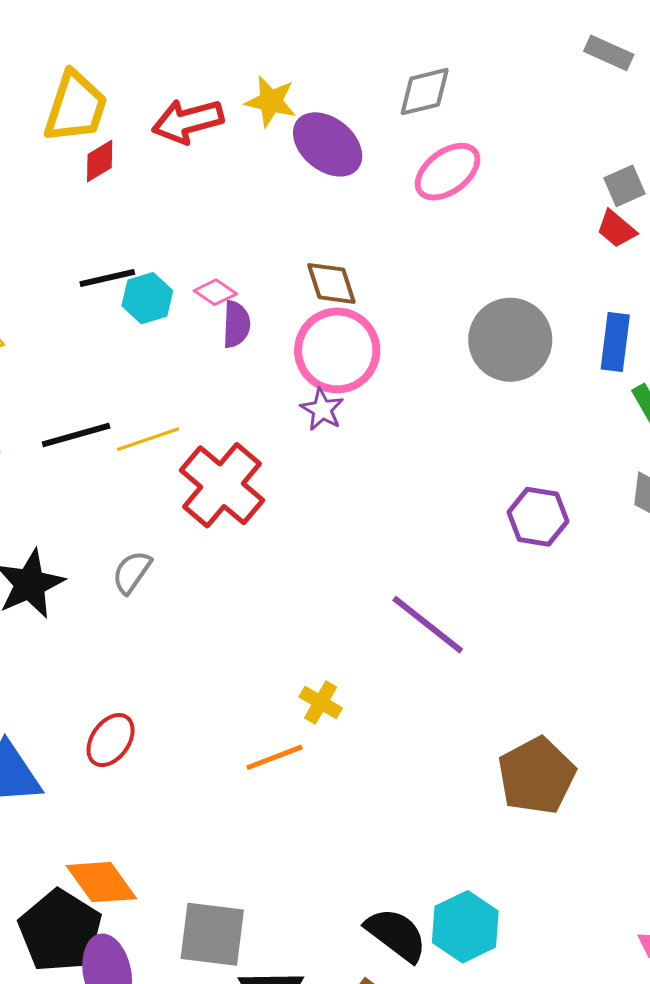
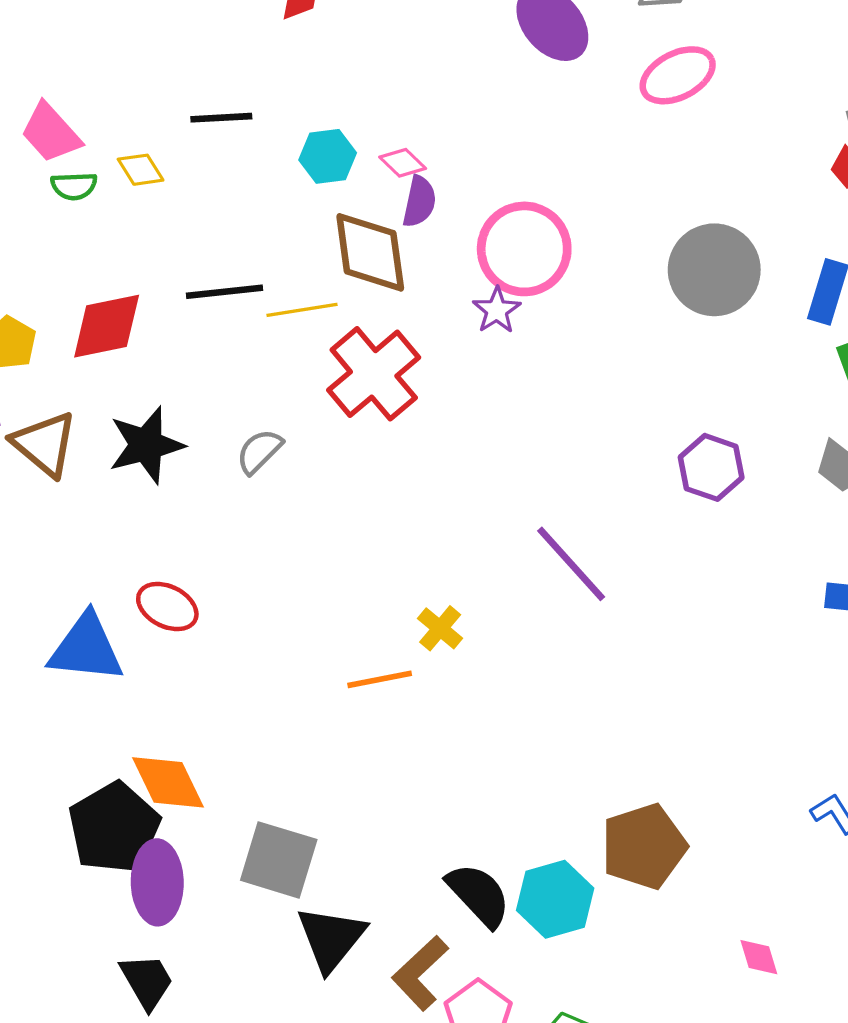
black line: (107, 278) -> (221, 118), moved
brown diamond: (331, 283) -> (370, 252), moved, size x1.5
red ellipse: (111, 740) -> (167, 607), moved, turned 72
brown pentagon: (536, 776) -> (644, 846), moved

